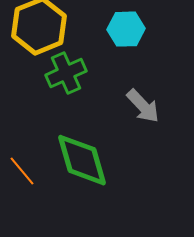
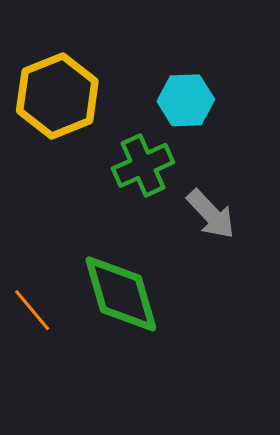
green cross: (66, 73) -> (143, 165), moved

